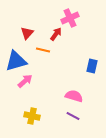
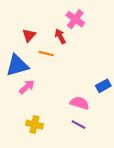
pink cross: (70, 18) -> (75, 19), turned -30
red arrow: (56, 34) -> (60, 36), turned -64
blue rectangle: (92, 66) -> (103, 86), moved, turned 48

